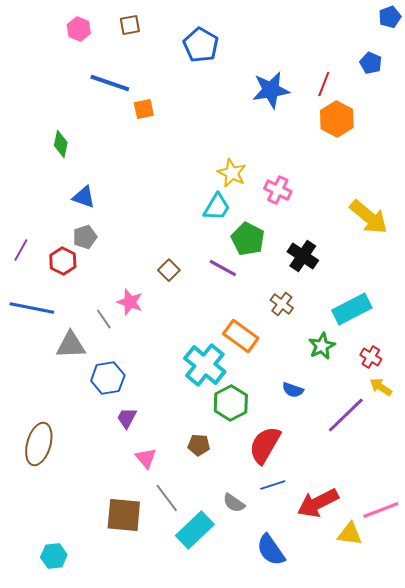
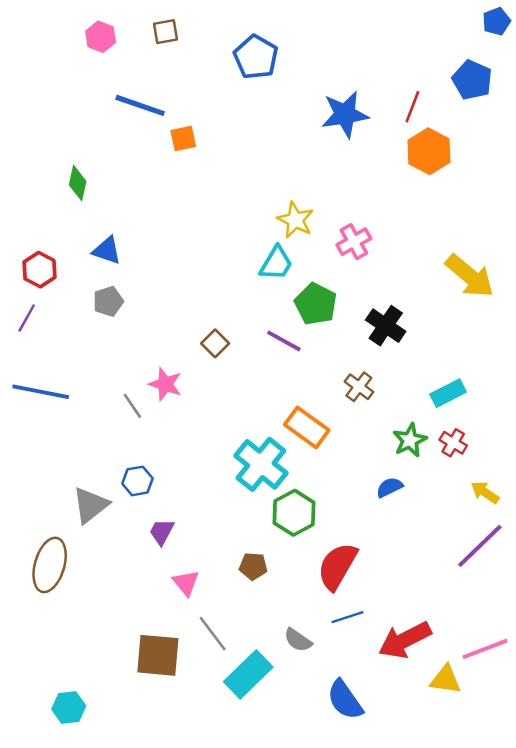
blue pentagon: (371, 63) -> (472, 80), size x1.4
pink cross: (278, 190) -> (354, 242), turned 36
red hexagon: (63, 261) -> (39, 270), moved
cyan rectangle: (352, 309) -> (448, 393), size x0.7
gray triangle: (71, 345) -> (90, 505), moved, turned -36
red cross: (371, 357) -> (453, 443), moved
blue hexagon: (108, 378) -> (137, 481), size x0.7
blue semicircle: (293, 390) -> (390, 487), moved, turned 135
purple line: (346, 415) -> (480, 546), moved

